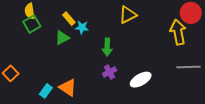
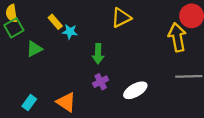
green triangle: (62, 38) -> (34, 49), moved
orange triangle: (68, 88) -> (66, 102), moved

